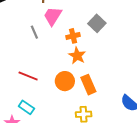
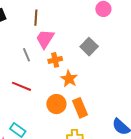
orange cross: (73, 36) -> (55, 60), moved
red line: (28, 76) -> (22, 86), moved

